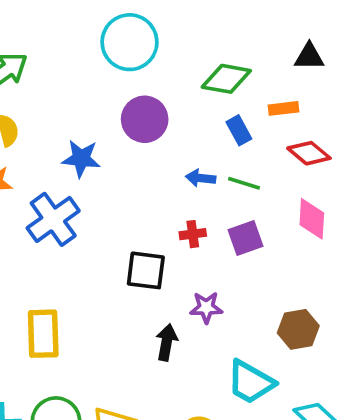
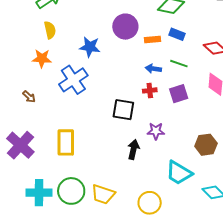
orange rectangle: (283, 108) -> (153, 40), moved
blue rectangle: (239, 130) -> (177, 34), turned -42
blue arrow: (201, 178) -> (153, 69), moved

